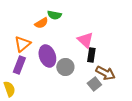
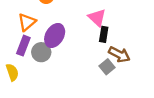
purple ellipse: (47, 56) -> (55, 35), turned 50
gray circle: (65, 67) -> (41, 52), moved

